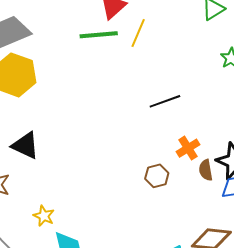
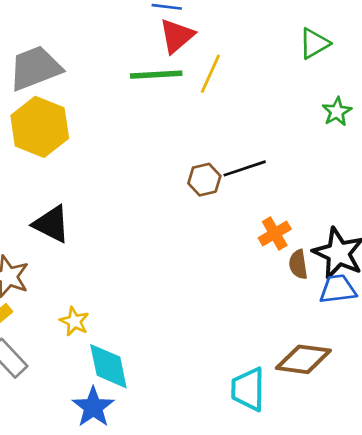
brown hexagon: (157, 176) -> (204, 180), moved

